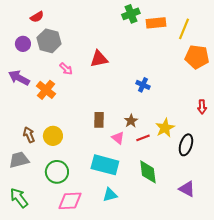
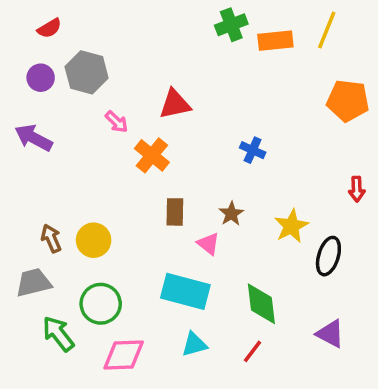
red semicircle: (37, 17) -> (49, 28), moved
yellow line: (184, 29) -> (327, 30), moved
orange cross: (46, 90) -> (152, 155), moved
red line: (143, 138) -> (253, 351), moved, turned -32
green arrow: (19, 198) -> (58, 334), moved

